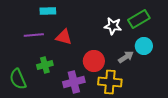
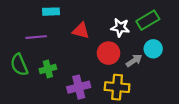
red triangle: (64, 37) -> (81, 31), moved
red circle: (94, 61) -> (109, 53), moved
green semicircle: (18, 79) -> (19, 65), moved

